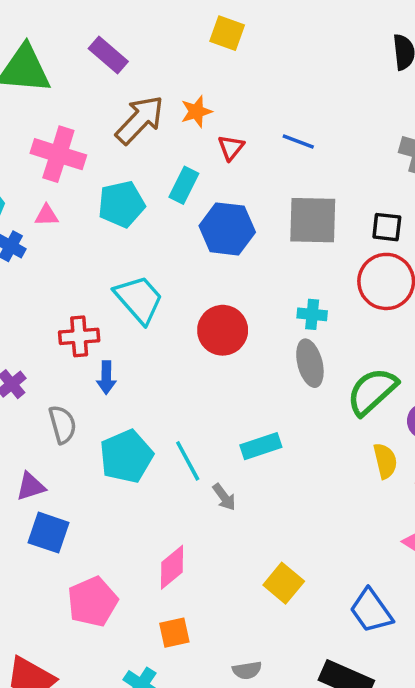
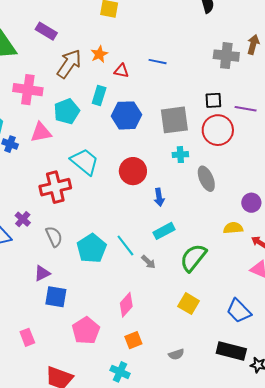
red triangle: (231, 148) -> (121, 71), turned -49
pink triangle: (47, 215) -> (41, 132), moved, size x1.6
gray square: (313, 220) -> (174, 120), moved
red cross: (79, 336) -> (55, 187), size x1.4
gray ellipse: (310, 363) -> (206, 179), moved
blue arrow: (106, 378) -> (159, 197), moved
green semicircle: (372, 391) -> (193, 258), moved
yellow semicircle: (385, 461) -> (233, 228), turned -72

